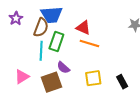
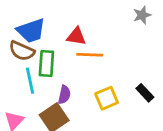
brown semicircle: (41, 28) -> (22, 51), turned 108
purple semicircle: (63, 68) -> (64, 95), turned -104

